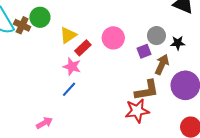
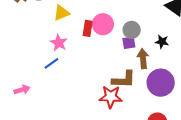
gray circle: (156, 36) -> (132, 30), moved
red rectangle: (83, 48) -> (88, 28), moved, turned -49
brown arrow: (162, 64) -> (143, 59), turned -42

